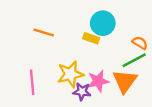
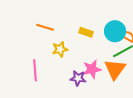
cyan circle: (103, 23) -> (115, 31), moved
yellow star: (70, 74) -> (60, 49), moved, size x0.7

